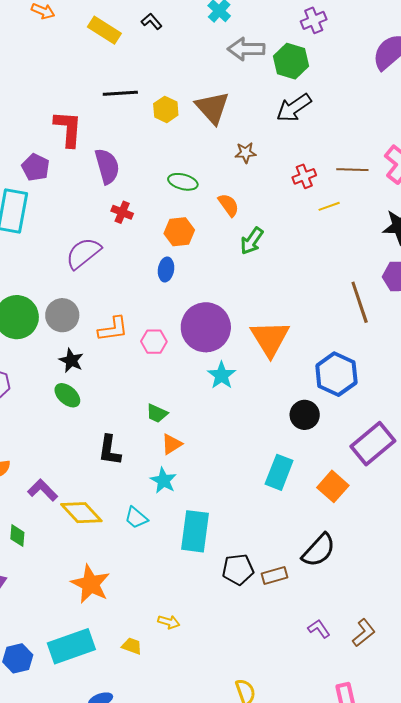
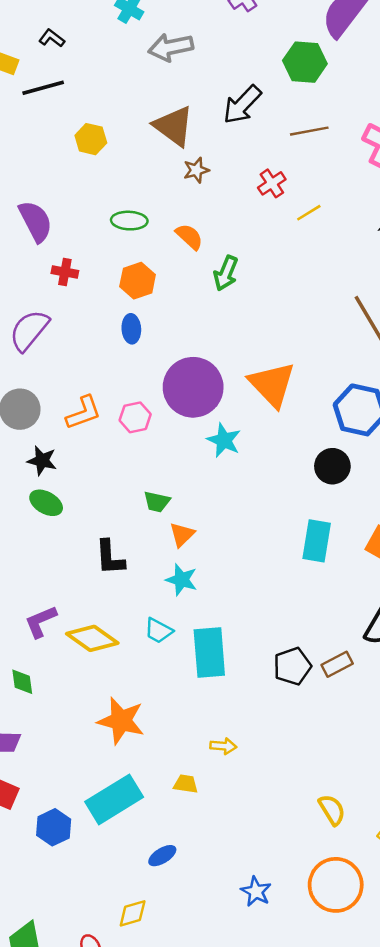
green hexagon: (291, 61) -> (305, 62), moved
black line: (120, 93) -> (43, 88), moved
brown triangle: (212, 108) -> (174, 126), moved
brown line: (352, 170) -> (309, 131), moved
purple L-shape: (43, 490) -> (41, 621), turned -56
cyan rectangle: (195, 531) -> (209, 652), moved

